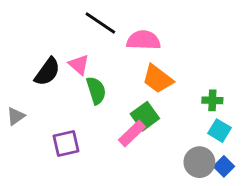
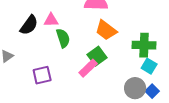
pink triangle: (79, 65) -> (51, 20), turned -42
green cross: (212, 100) -> (144, 45), size x1.6

